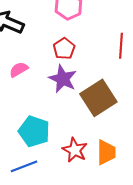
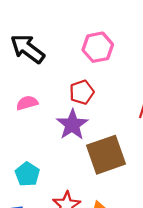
cyan pentagon: (34, 131) -> (27, 174), size x0.7

